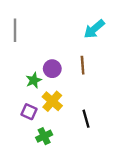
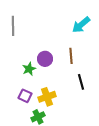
yellow cross: (52, 101) -> (47, 97), moved, turned 30
black line: (86, 119) -> (81, 82), moved

